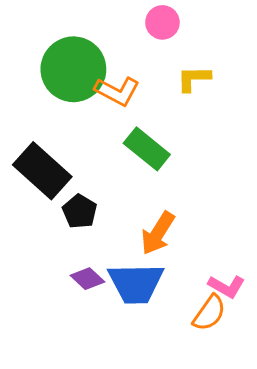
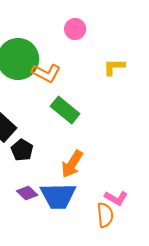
yellow L-shape: (194, 79) -> (114, 67), moved
orange semicircle: (209, 313) -> (105, 215), turned -40

